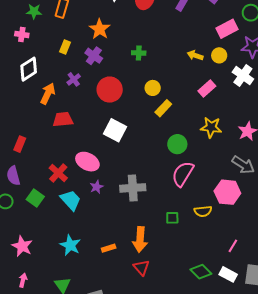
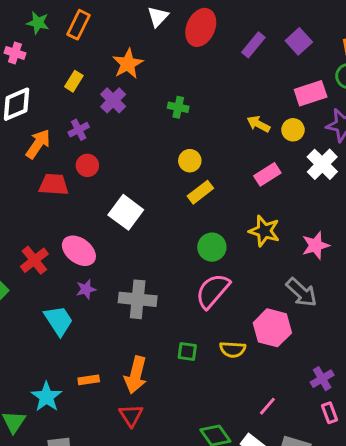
red circle: (110, 90) -> (87, 165), moved, size x0.6
cyan trapezoid: (71, 200) -> (59, 321), moved
cyan star: (70, 245) -> (46, 397), moved

